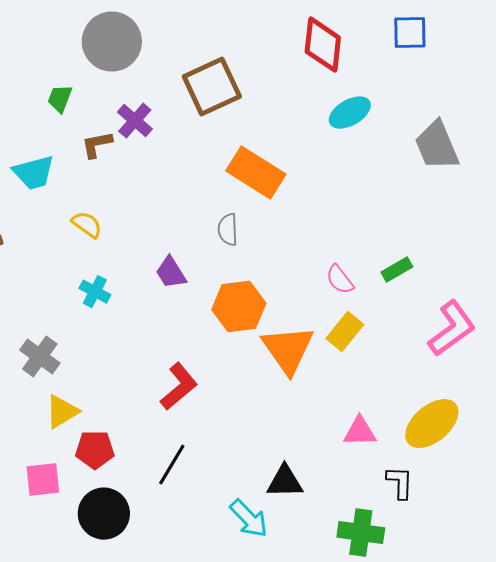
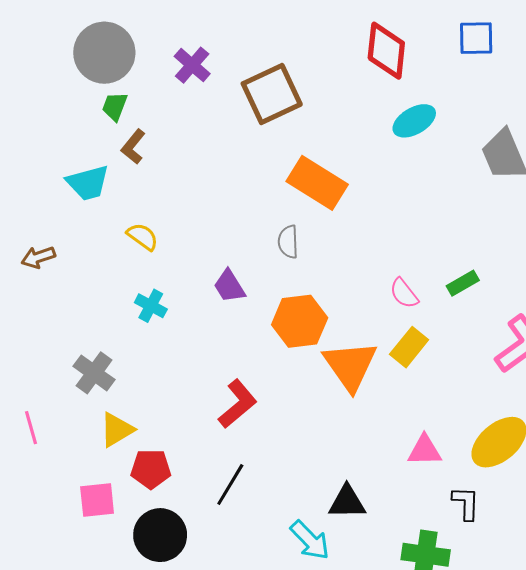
gray circle: (112, 42) -> (104, 53), moved
purple cross: (135, 121) -> (192, 65), moved
brown L-shape: (97, 145) -> (133, 147), moved, turned -40

